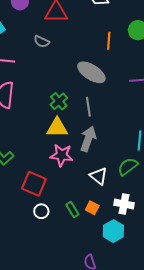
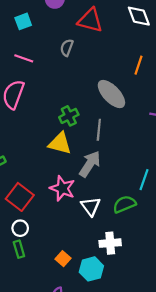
gray semicircle: (42, 42) -> (67, 48), turned 70
pink star: (62, 155) -> (62, 188), moved
white cross: (124, 204) -> (110, 243), turned -30
orange square: (92, 208) -> (63, 259), moved
green rectangle: (72, 210) -> (19, 249), moved

